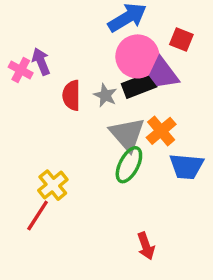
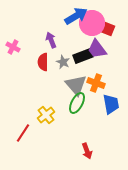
pink circle: (137, 56) -> (92, 23), moved
purple arrow: (41, 62) -> (51, 40), moved
orange cross: (161, 131) -> (96, 83), turned -30
blue trapezoid: (186, 166) -> (111, 104), turned -105
yellow cross: (53, 185) -> (46, 115), moved

